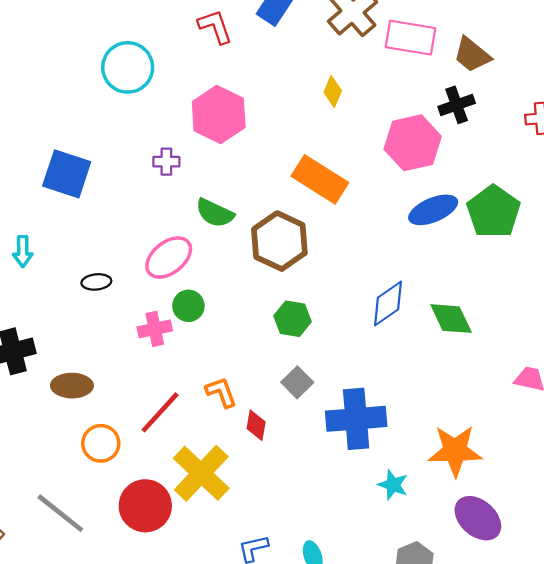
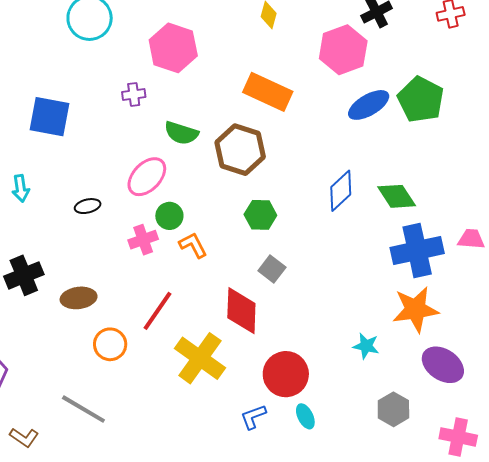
orange L-shape: (221, 392) -> (193, 245), moved
blue cross: (356, 419) -> (417, 250), moved
red diamond: (256, 425) -> (241, 311), size x1.8
red circle: (145, 506) -> (286, 374), moved

